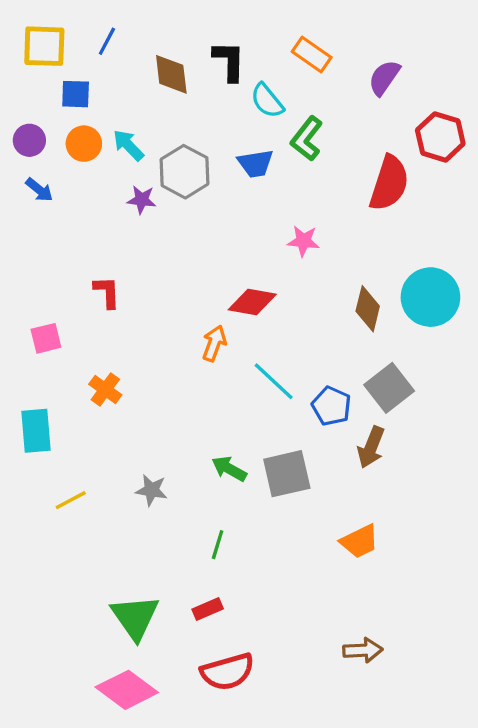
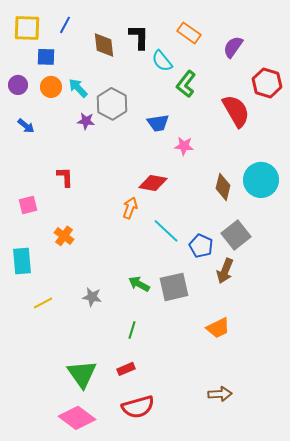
blue trapezoid: (256, 163) -> (158, 123), moved
red semicircle: (389, 183) -> (236, 111), turned -48
blue arrow: (39, 190) -> (26, 126), moved

